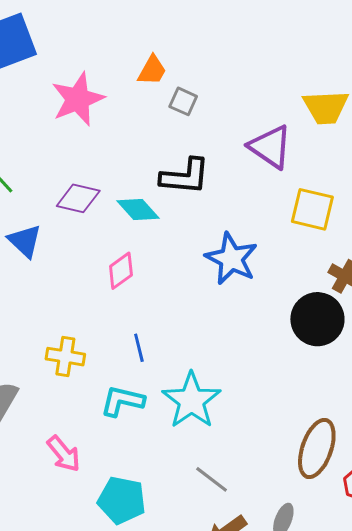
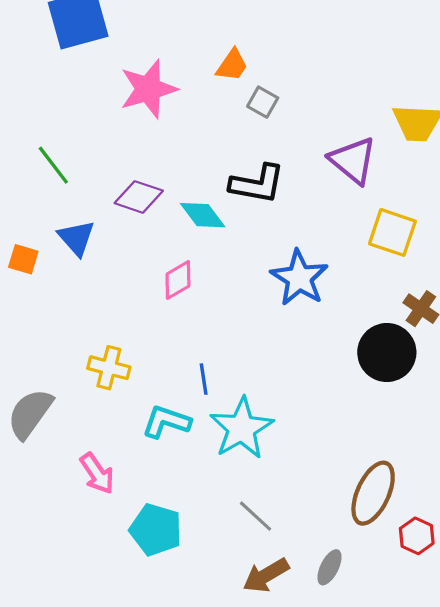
blue line: (139, 348) -> (204, 379), moved

